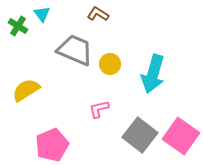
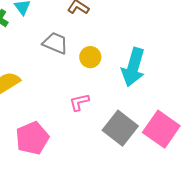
gray trapezoid: (75, 50) -> (55, 43), size x0.7

